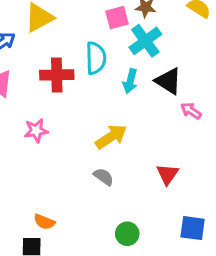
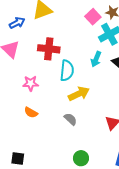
pink square: (117, 18) -> (93, 17), turned -35
cyan semicircle: (96, 58) -> (67, 71), moved
orange semicircle: (44, 222) -> (31, 112), moved

